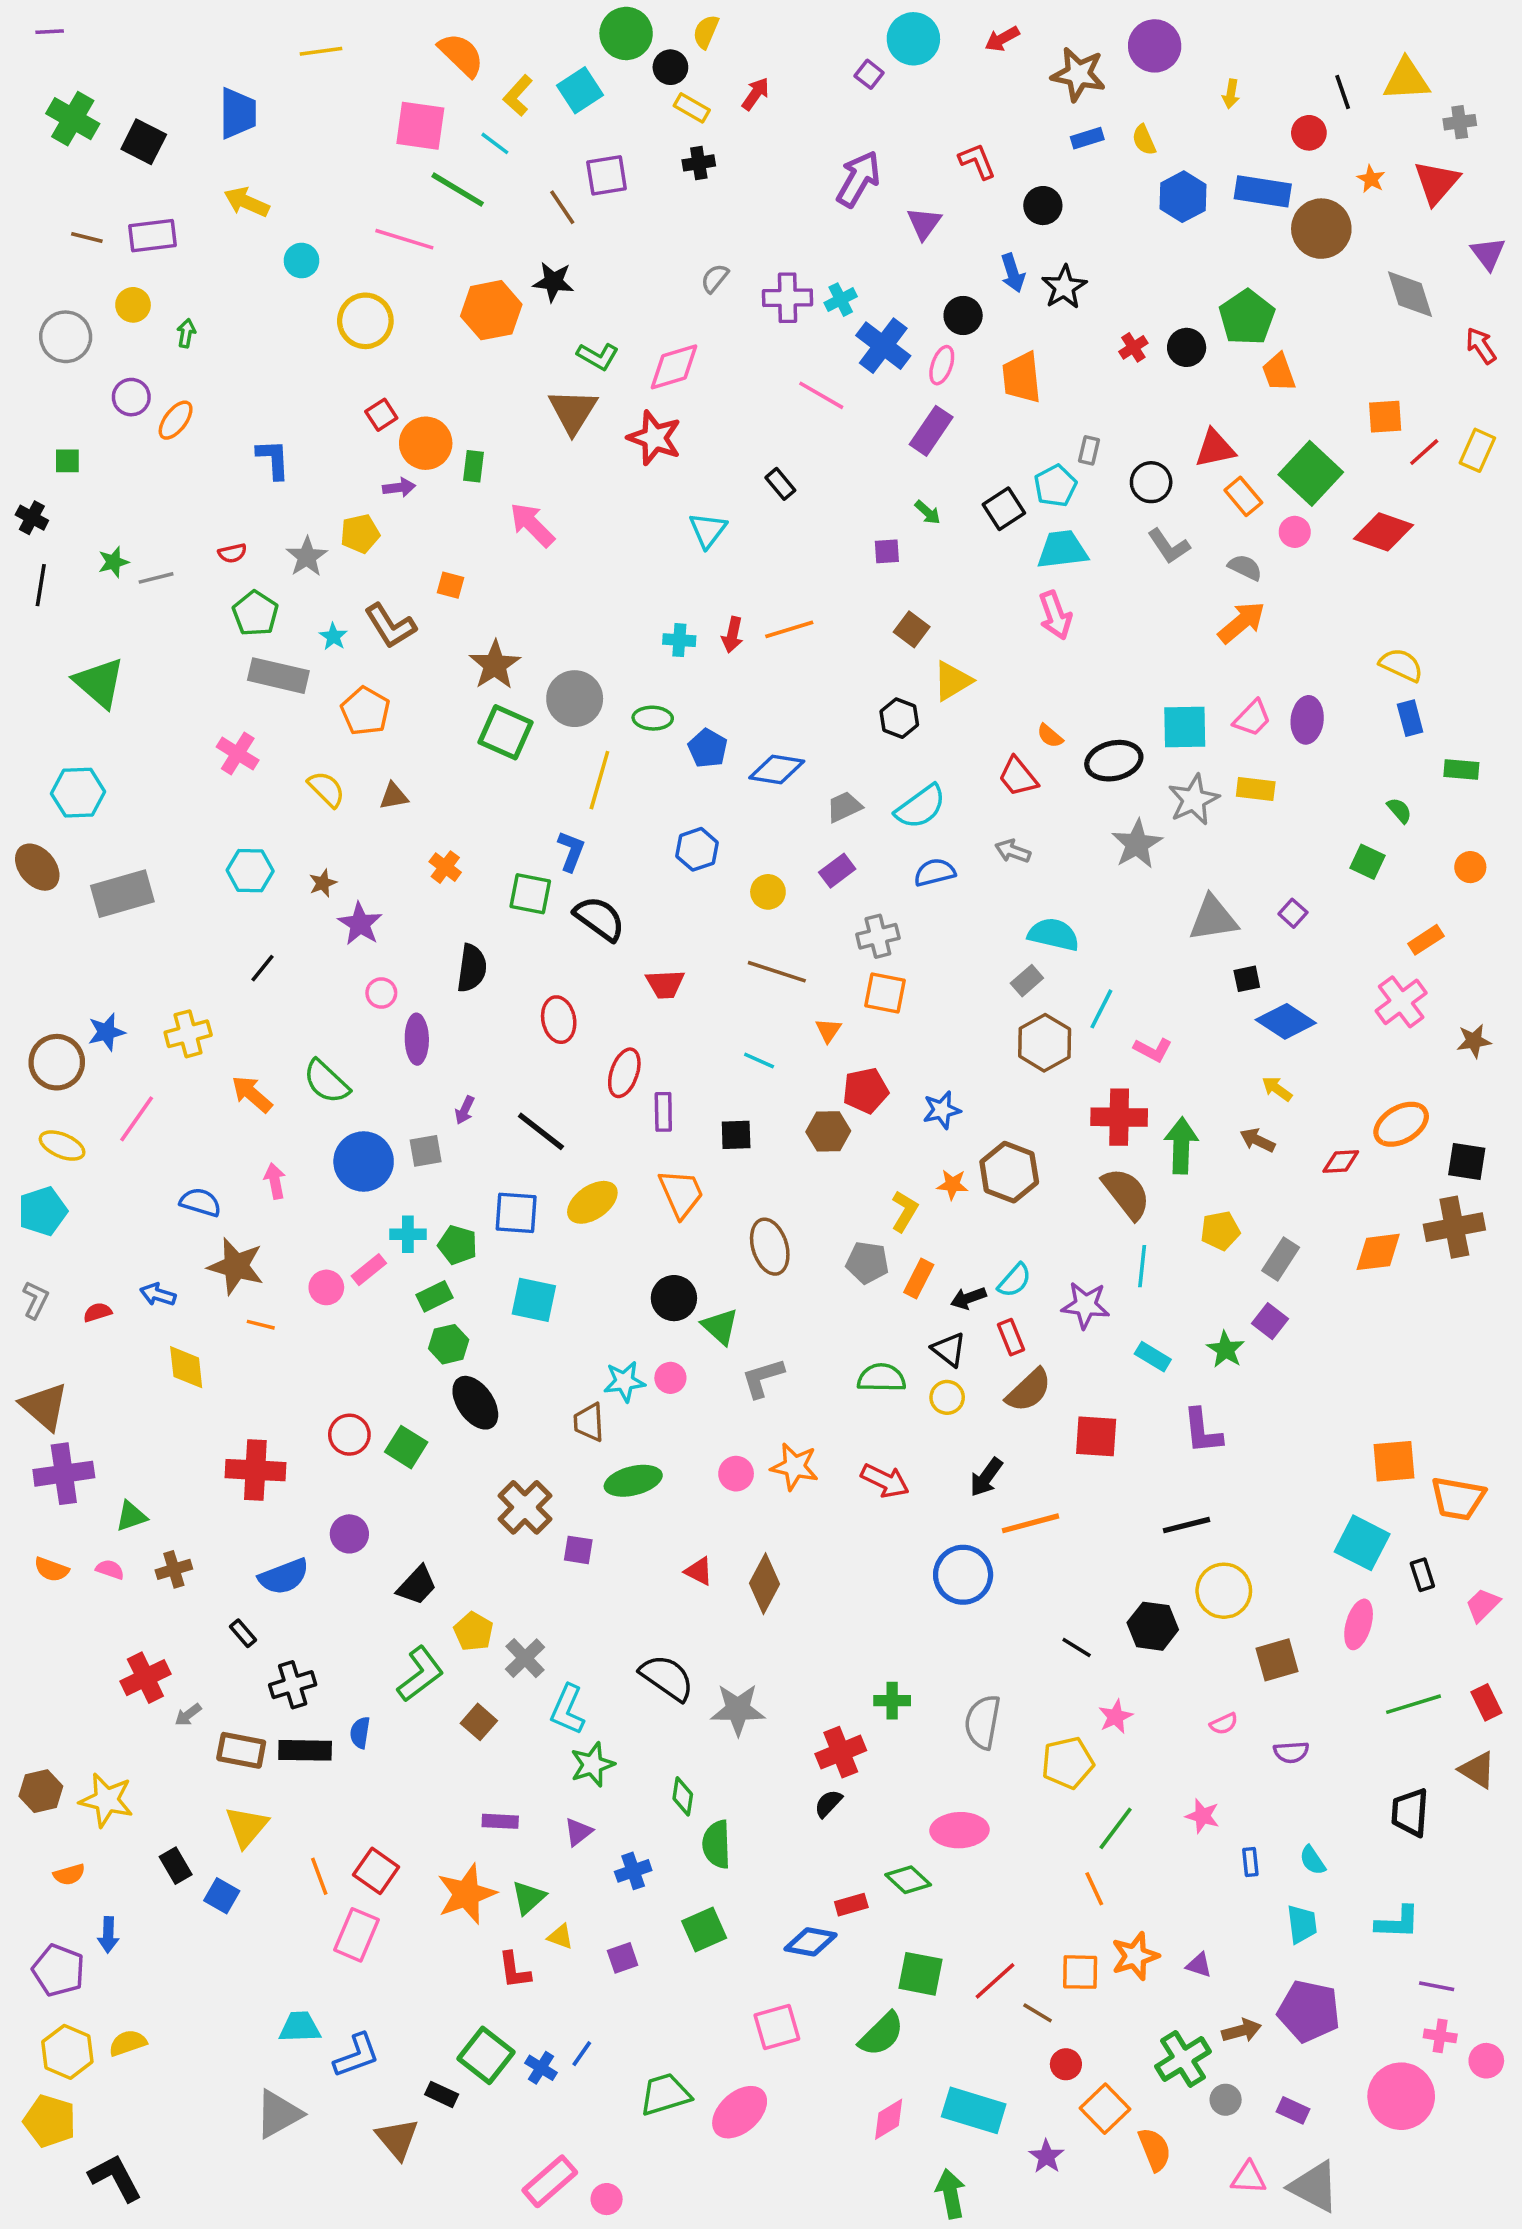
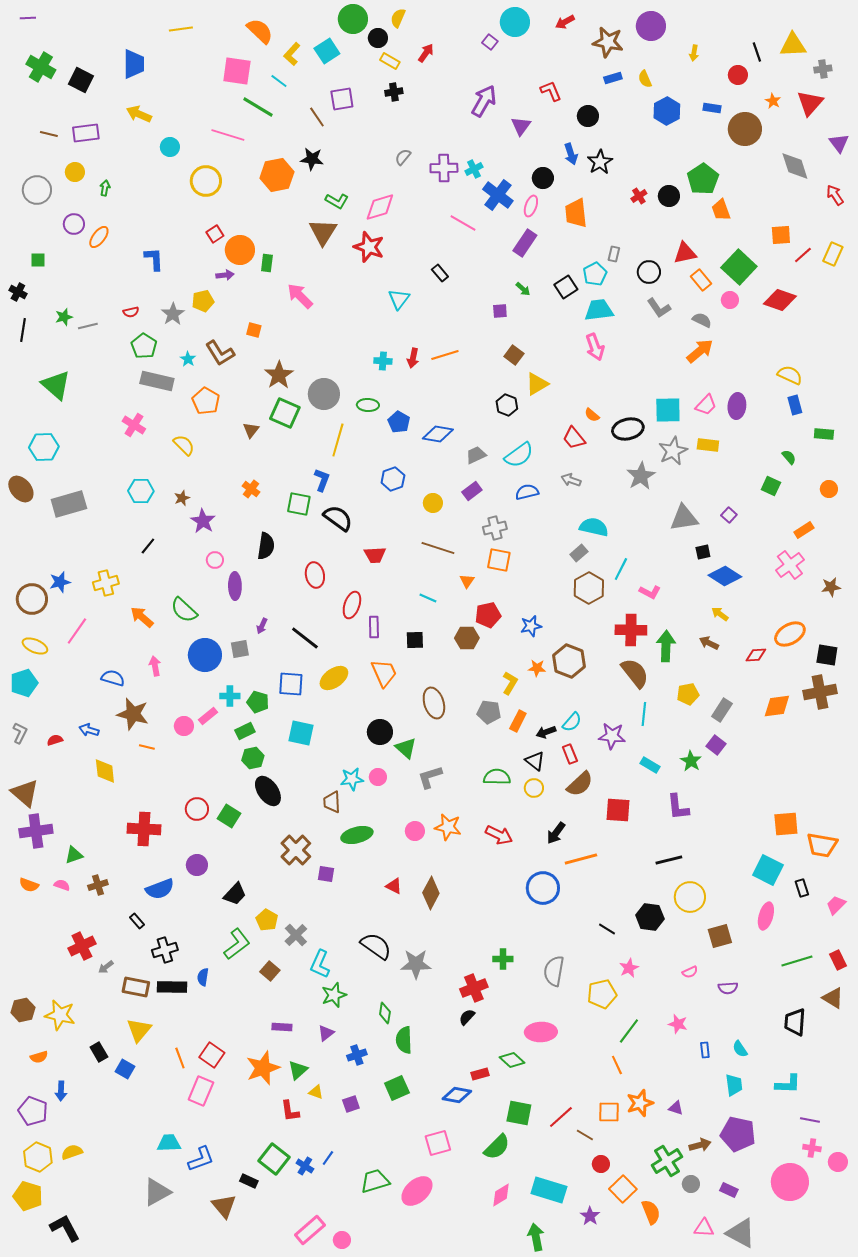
blue rectangle: (1263, 191) -> (712, 108), size x0.6
brown triangle: (394, 796) -> (251, 430), moved, turned -42

